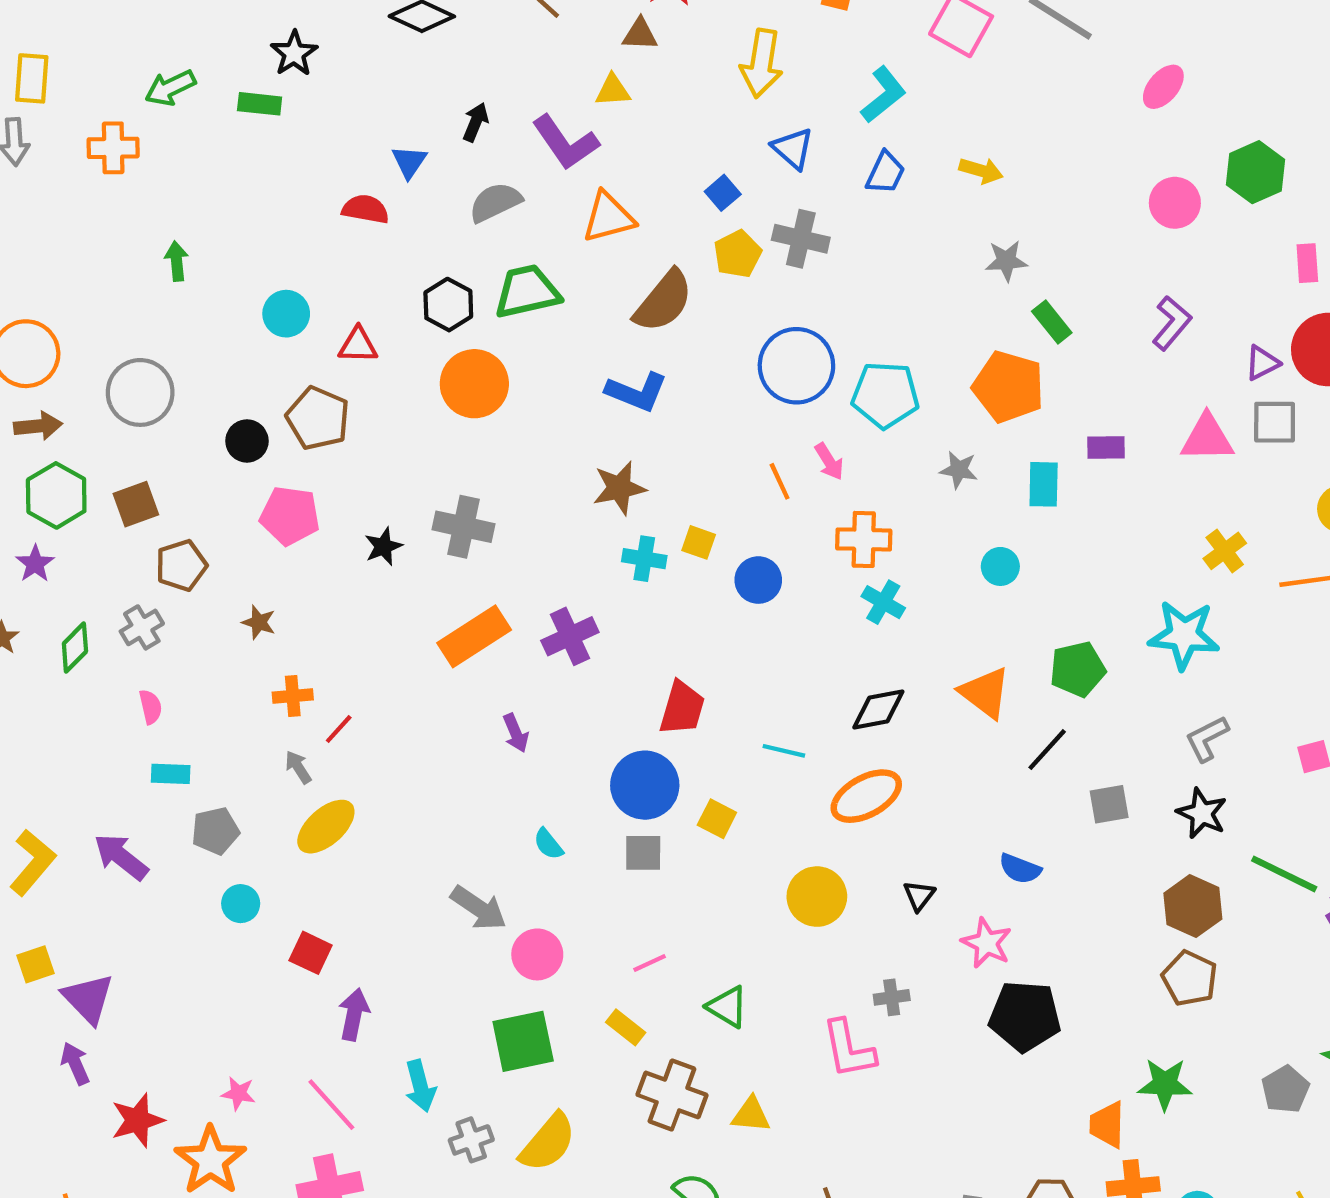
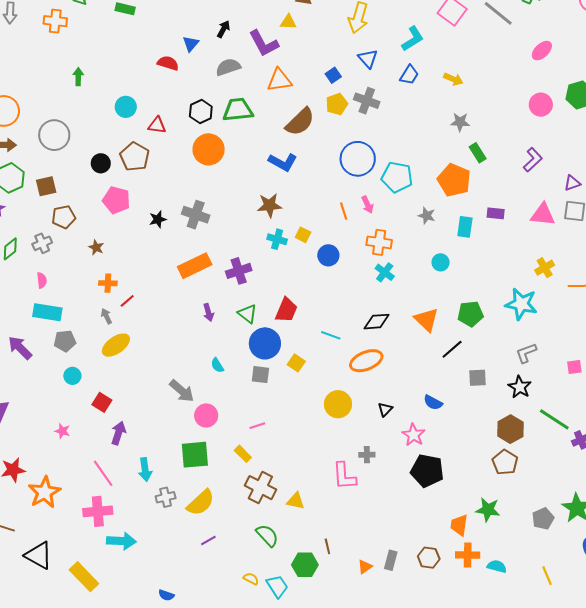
cyan rectangle: (171, 774) -> (47, 312), size x1.6
green triangle: (727, 1007) -> (247, 314), moved
pink star: (238, 1093) -> (62, 431), moved

